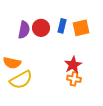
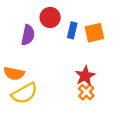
red circle: (41, 28) -> (50, 17), moved
orange cross: (74, 79) -> (86, 92), turned 32

